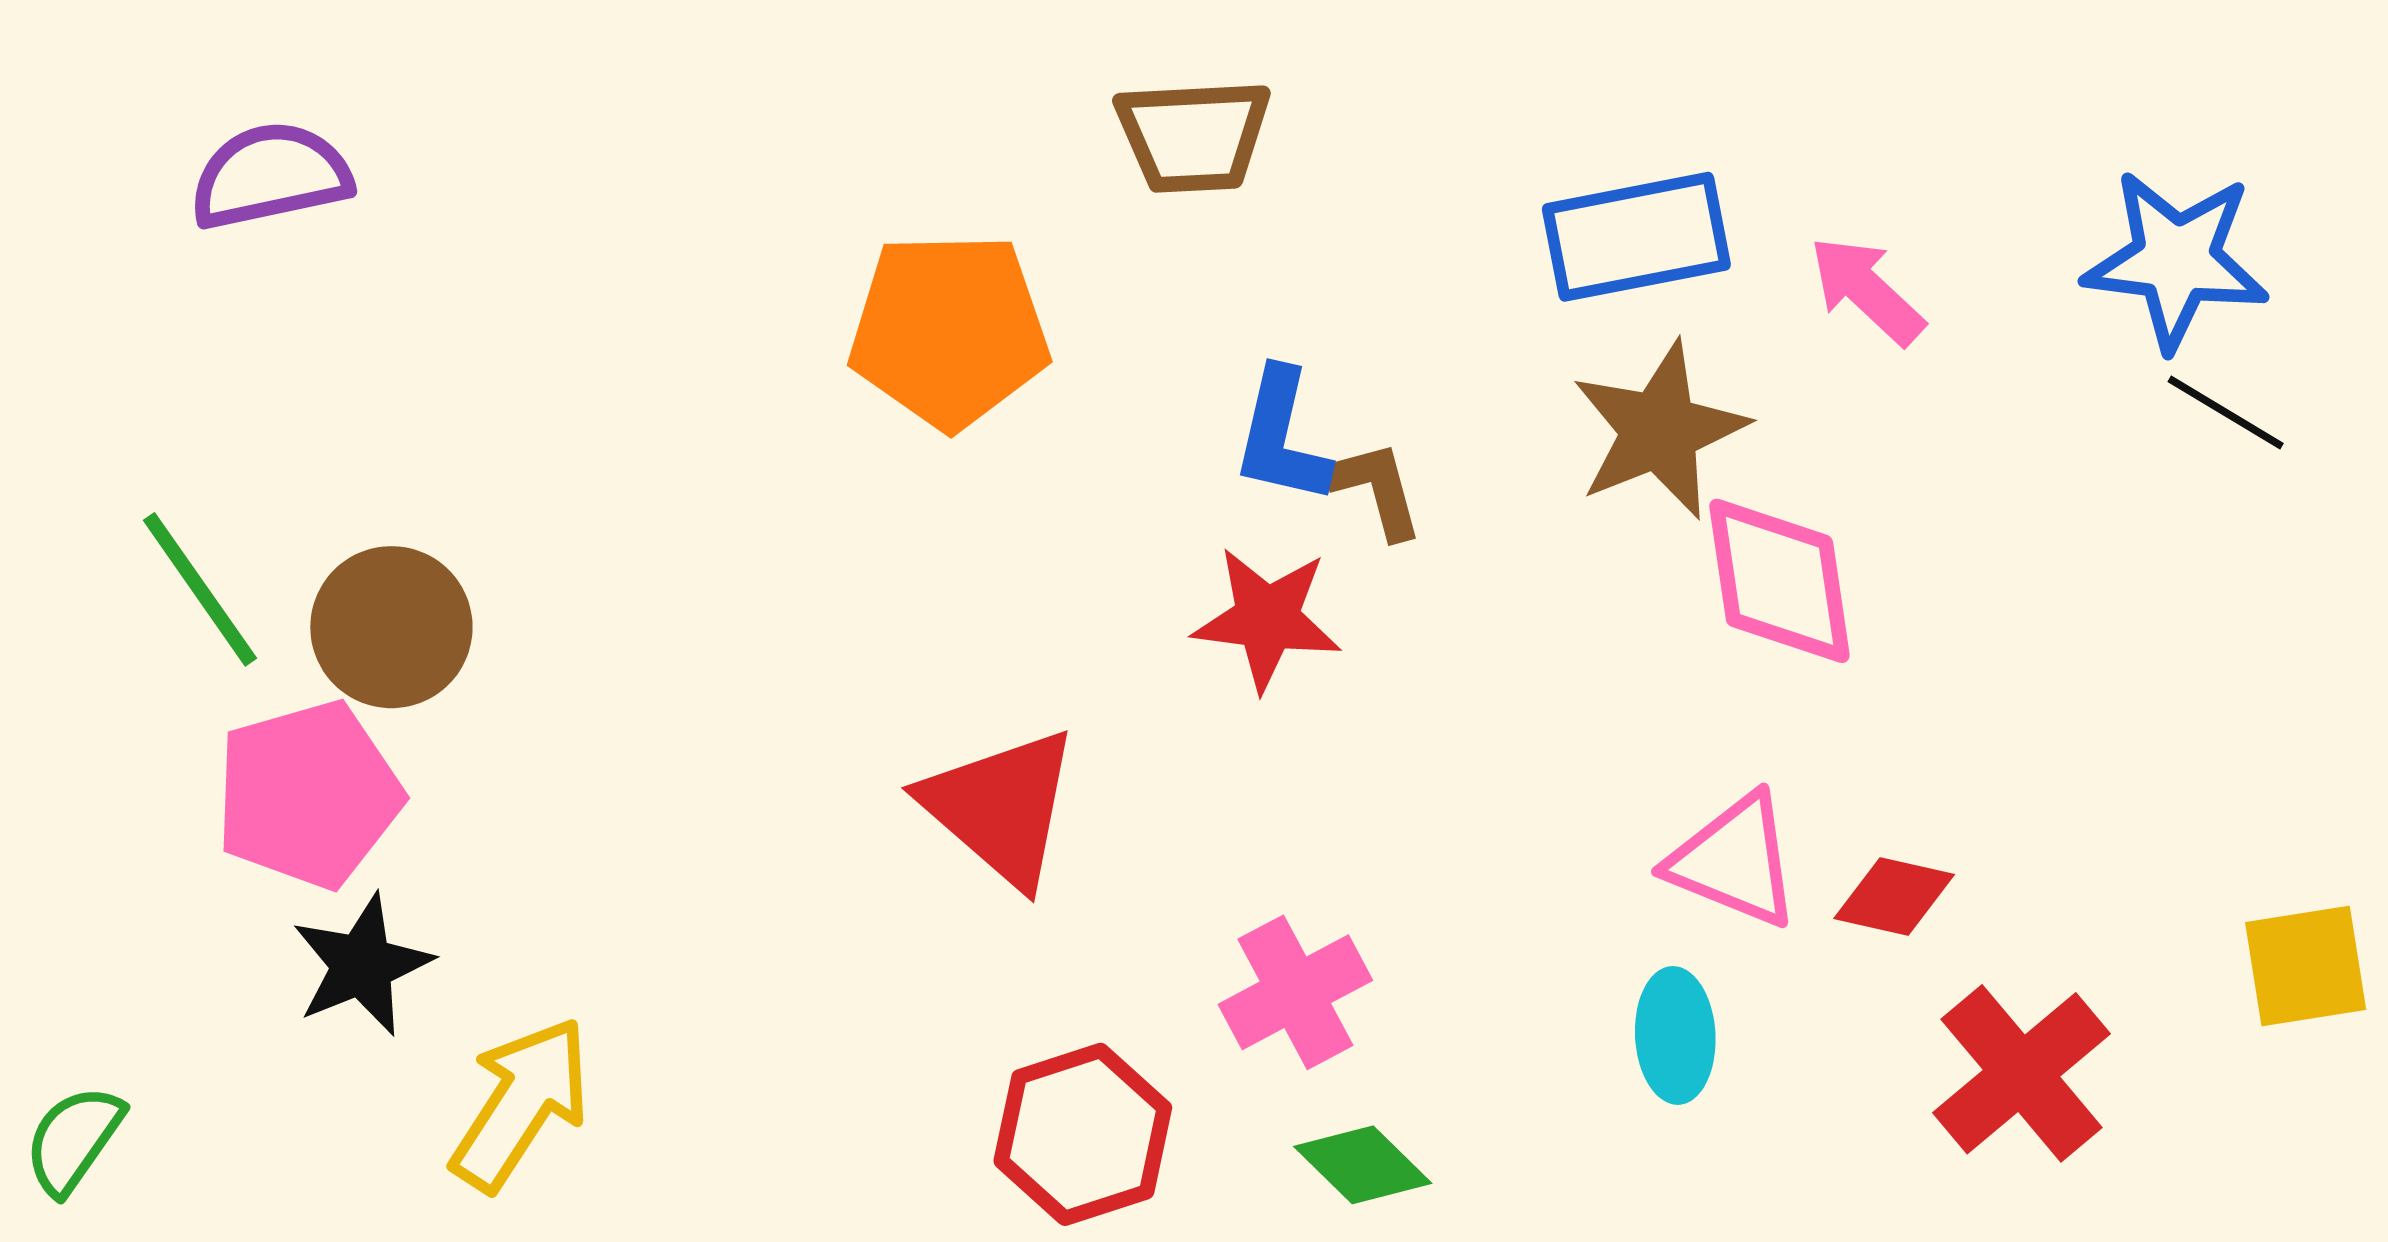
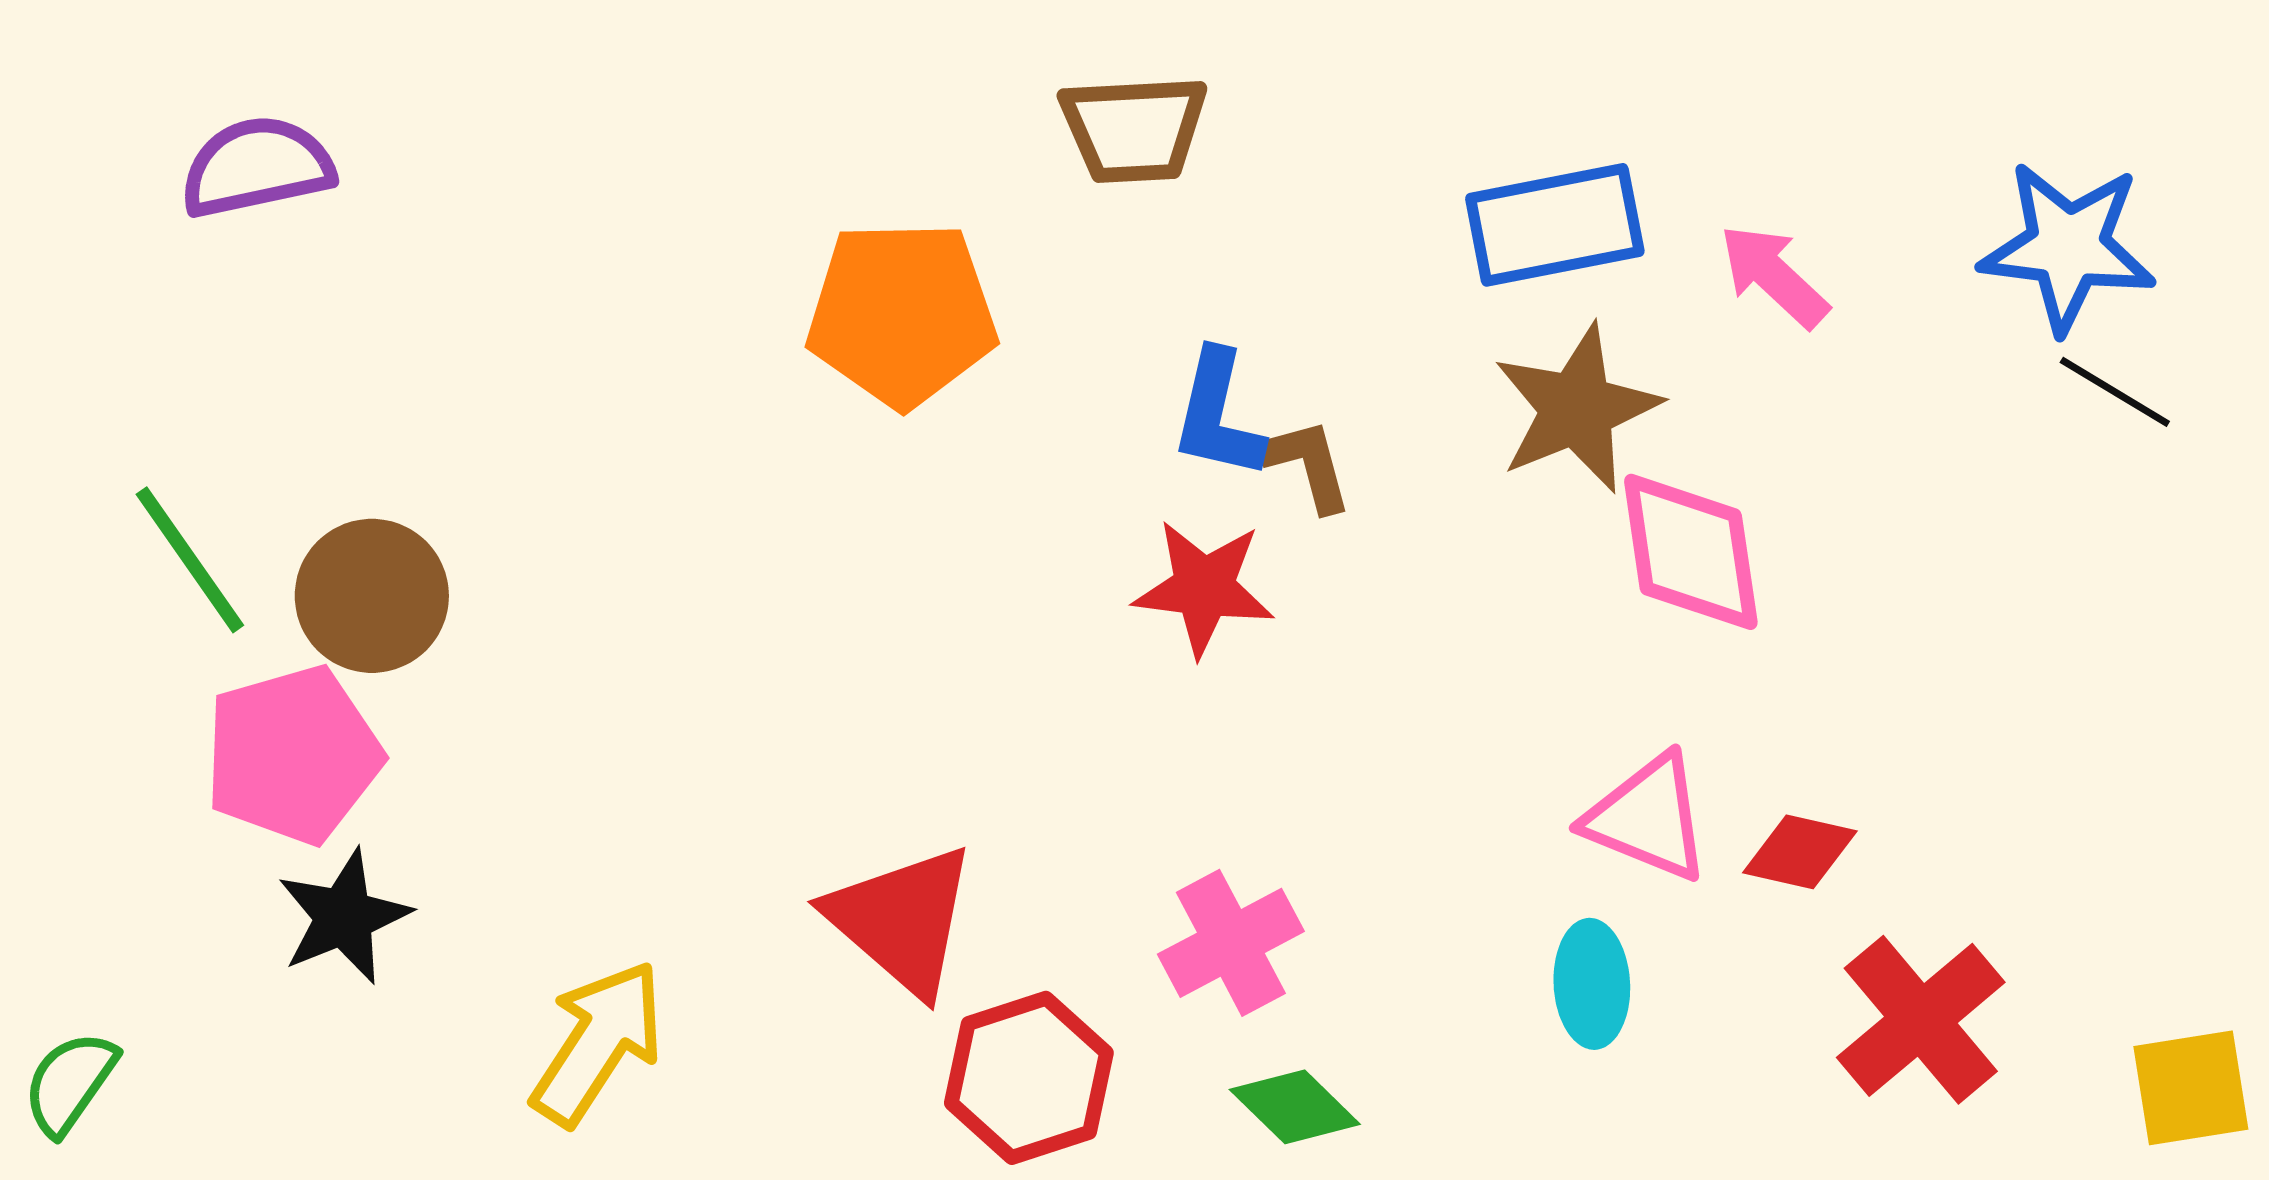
red triangle: (1001, 807) -> (902, 920), moved
yellow square: (2306, 966) -> (2191, 1088), moved
yellow arrow: (521, 1104) -> (598, 1043), moved

